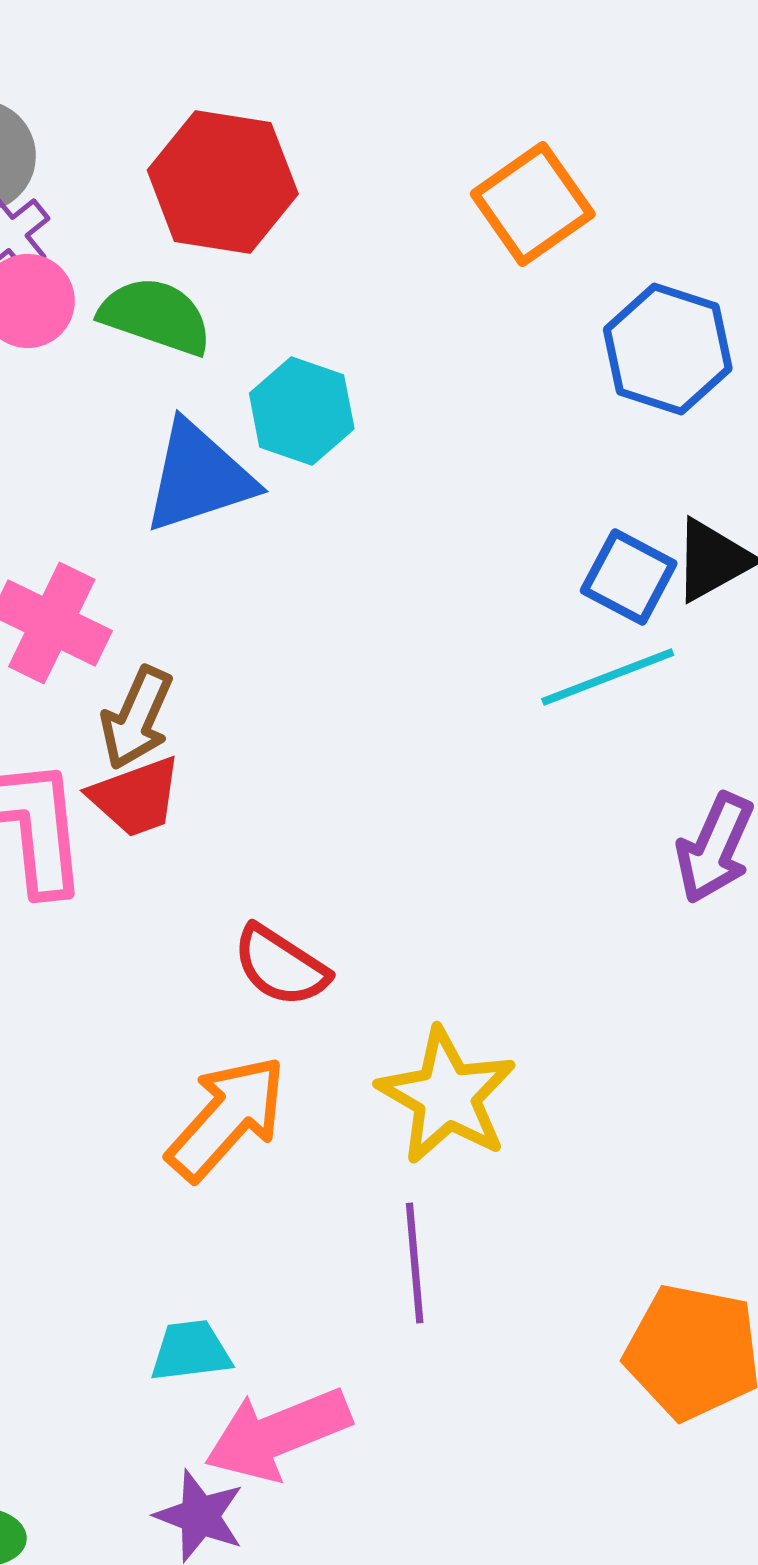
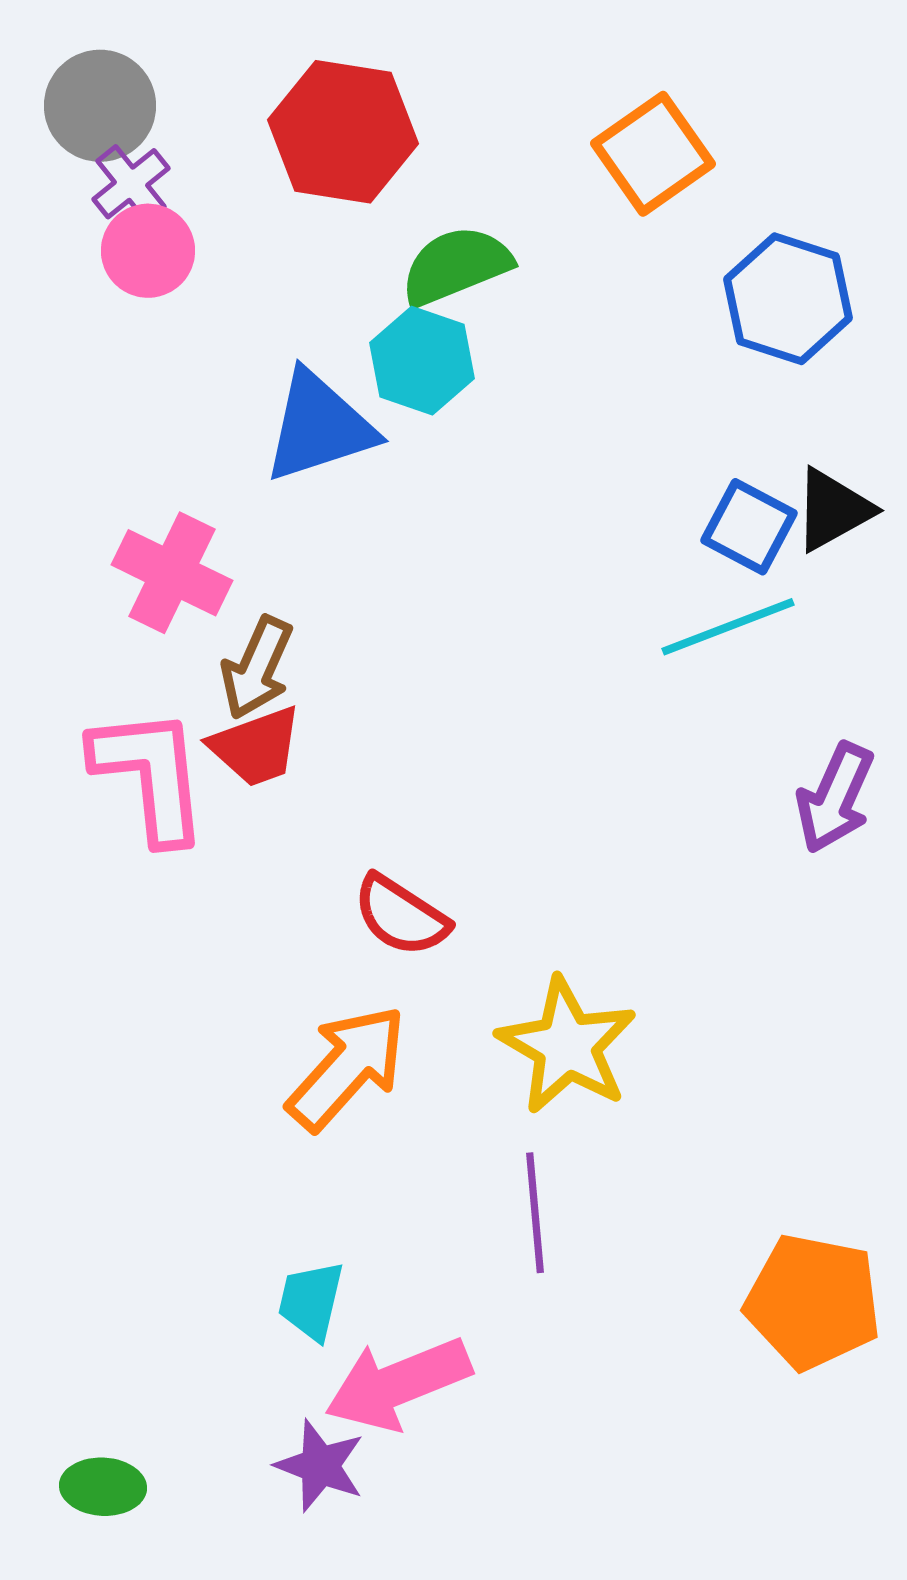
green semicircle: (156, 316) -> (456, 266), moved, turned -41
cyan trapezoid: (191, 1351) -> (311, 1301), turned -70

